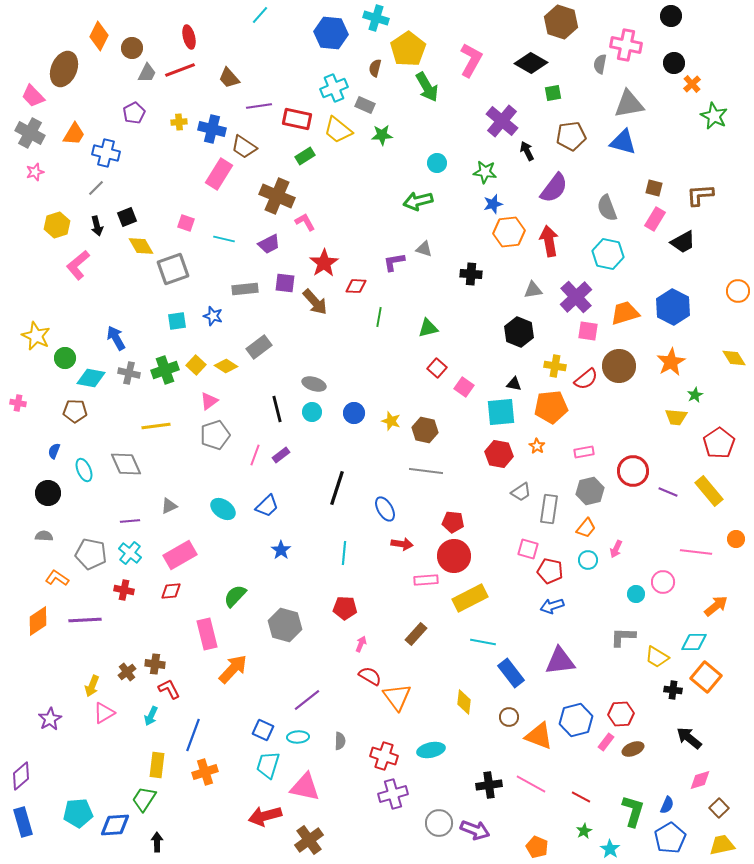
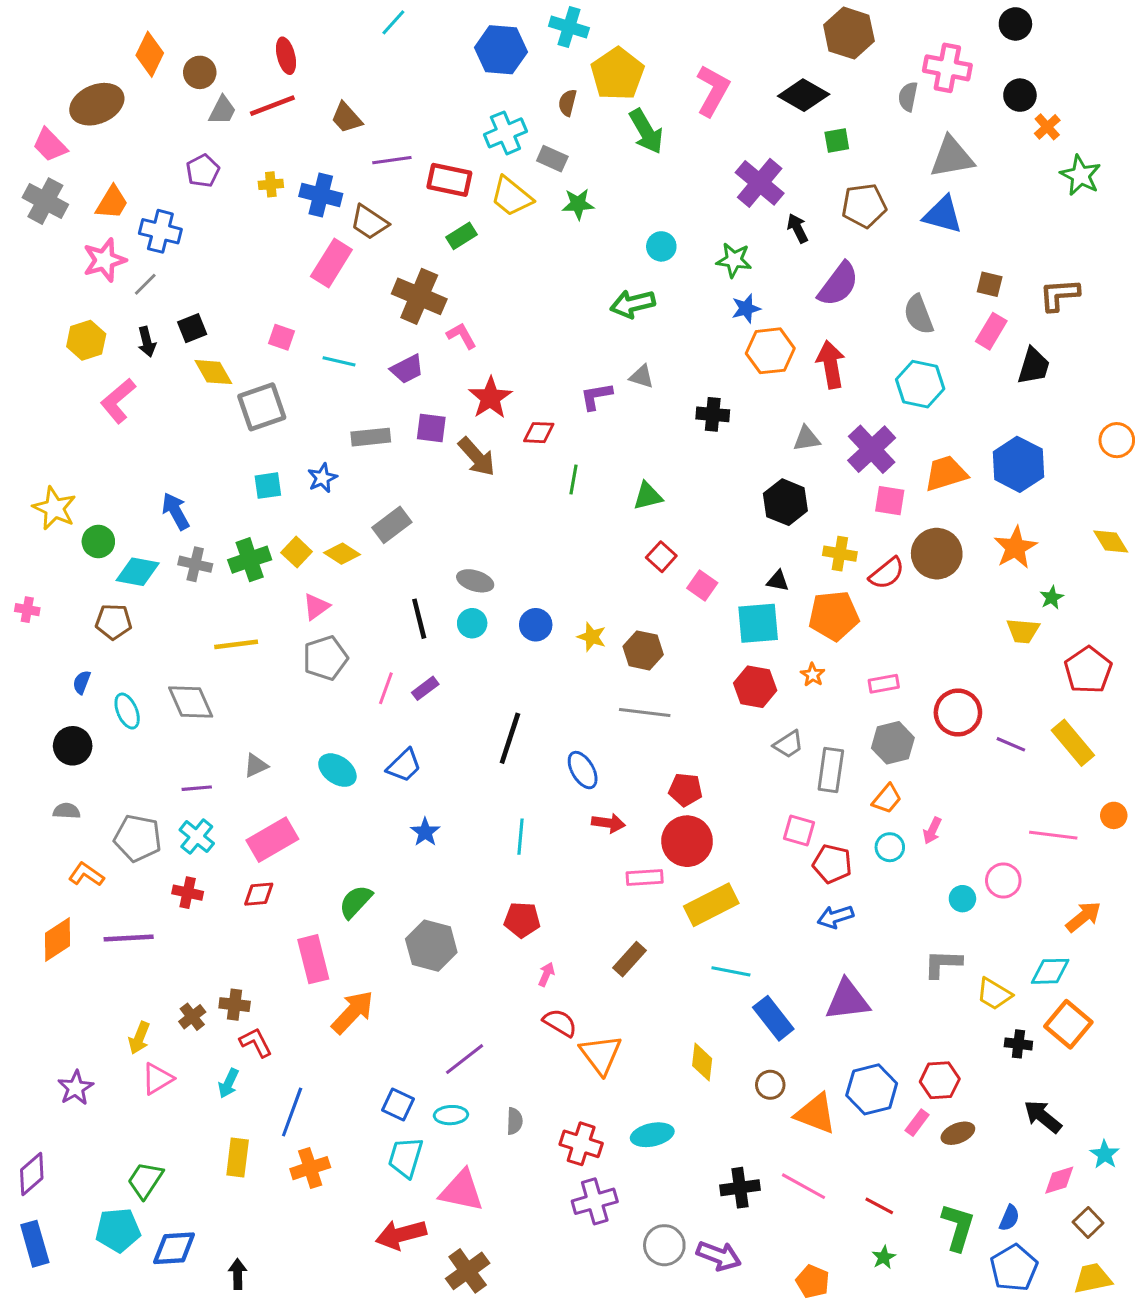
brown ellipse: (64, 69) -> (97, 104), turned 44
pink star: (35, 172) -> (104, 260), moved, size x1.6
black trapezoid: (683, 242) -> (1034, 366), turned -44
blue star: (213, 316) -> (322, 478), turned 30
green trapezoid: (144, 799) -> (145, 1180), moved
cyan star: (610, 849) -> (1105, 1154), moved

